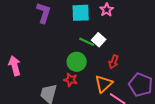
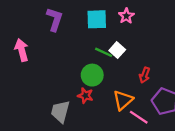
red arrow: (114, 62) -> (145, 75), moved
pink arrow: (15, 66) -> (22, 50), moved

